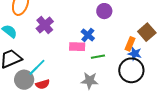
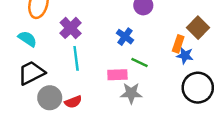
pink rectangle: (77, 47) -> (117, 75), moved
green line: (98, 57) -> (139, 63), turned 40
cyan line: (37, 67) -> (76, 58), moved, turned -48
black circle: (131, 70) -> (198, 88), moved

